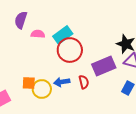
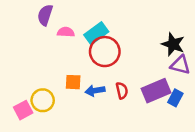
purple rectangle: (104, 66) -> (156, 91), moved
orange square: (29, 83) -> (73, 82), moved
yellow circle: (42, 89) -> (43, 100), moved

